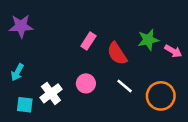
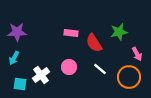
purple star: (21, 26) -> (17, 32), moved
pink rectangle: (88, 41) -> (71, 33), turned 64
pink arrow: (173, 51) -> (137, 54), moved, turned 32

